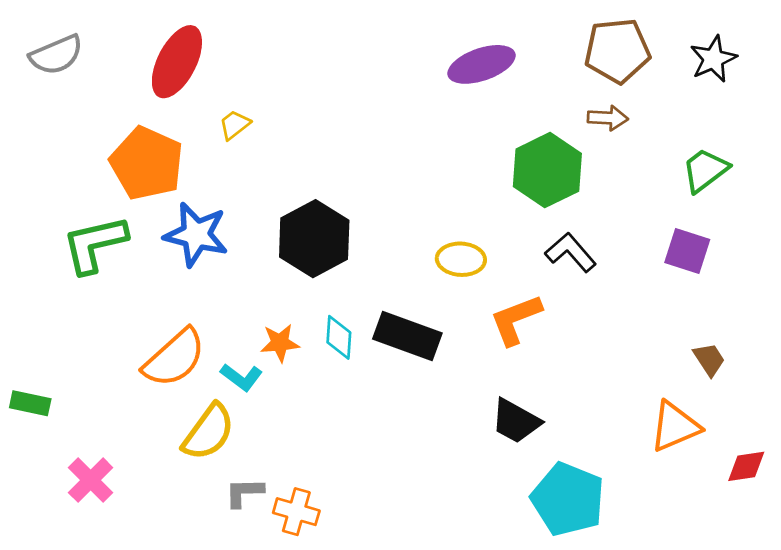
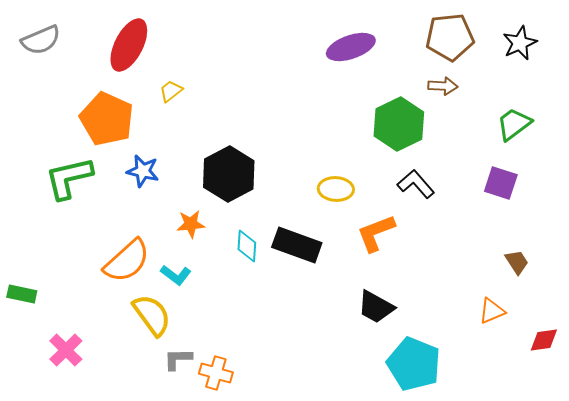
blue star: (196, 235) -> (143, 171), size x0.7
orange star: (280, 343) -> (191, 224), moved
orange triangle: (675, 427) -> (492, 311), size x0.7
yellow semicircle: (209, 432) -> (152, 315), turned -72

